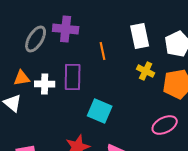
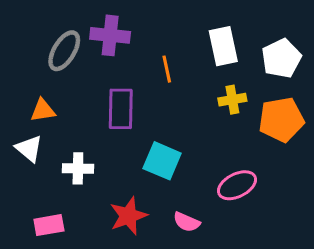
yellow cross: (146, 71) -> (232, 100), turned -36
white cross: (45, 84) -> (78, 168), moved
pink ellipse: (165, 125) -> (237, 185), moved

